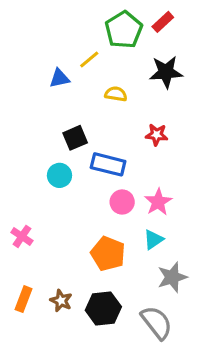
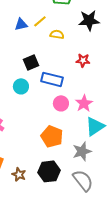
yellow line: (89, 60) -> (40, 21), moved
cyan triangle: (153, 240) -> (95, 126), moved, size x1.5
gray star: (172, 277) -> (82, 151), moved
brown star: (61, 301) -> (19, 174), moved

